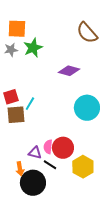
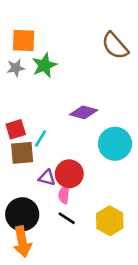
purple diamond: (69, 71) -> (84, 112), moved
red circle: (63, 148) -> (69, 174), moved
purple triangle: (35, 153) -> (47, 178), moved
orange arrow: (20, 169) -> (22, 242), moved, size x1.6
black circle: (33, 183) -> (22, 214), moved

